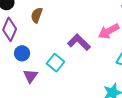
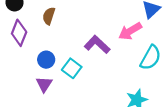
blue circle: (22, 53) -> (46, 60), moved

